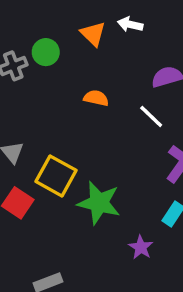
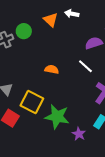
orange semicircle: (96, 98) -> (52, 69), moved
purple star: (141, 247) -> (79, 134), moved

